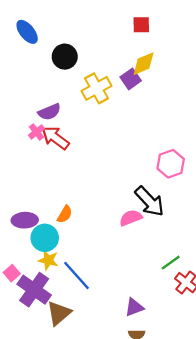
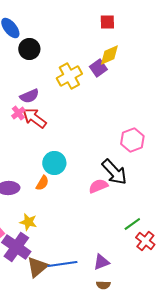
black circle: (65, 57) -> (29, 49), moved
cyan circle: (45, 238) -> (54, 163), moved
blue line: (76, 275) -> (62, 264), moved, turned -56

